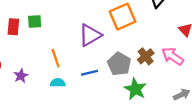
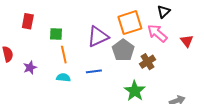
green square: (35, 21) -> (56, 34), moved
pink arrow: (173, 56) -> (157, 33), moved
gray pentagon: (119, 64) -> (123, 50), moved

